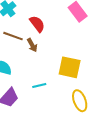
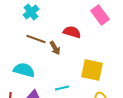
red semicircle: (37, 24) -> (72, 32), moved, turned -36

